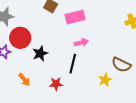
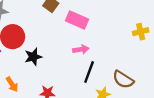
pink rectangle: (75, 17) -> (77, 20), turned 30
black line: (73, 64) -> (89, 72), moved

